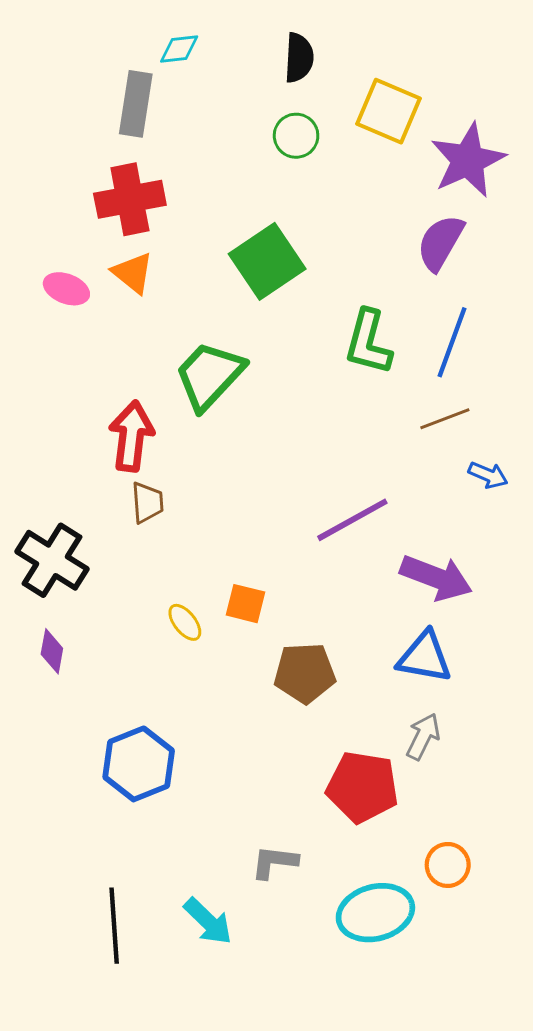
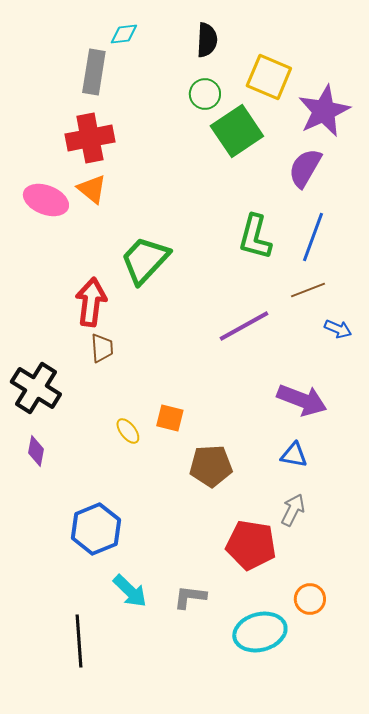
green square: (267, 261) -> (237, 131), moved
pink ellipse: (66, 289) -> (46, 200), size x1.4
purple line: (352, 520) -> (244, 326), moved
blue triangle: (425, 657) -> (294, 455), size x0.7
cyan arrow: (208, 921) -> (130, 591), moved

